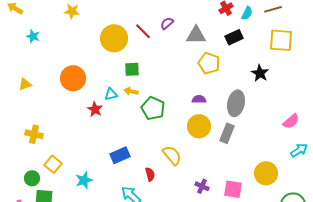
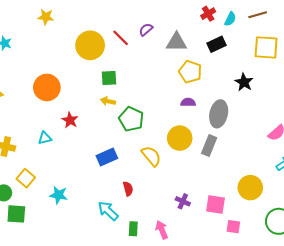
cyan triangle: (111, 94) -> (45, 138), moved
purple semicircle: (199, 99) -> (188, 102), moved
blue rectangle: (120, 155) -> (107, 157), moved
yellow semicircle: (172, 155) -> (151, 156), moved
cyan star: (84, 180) -> (58, 195), turned 30

